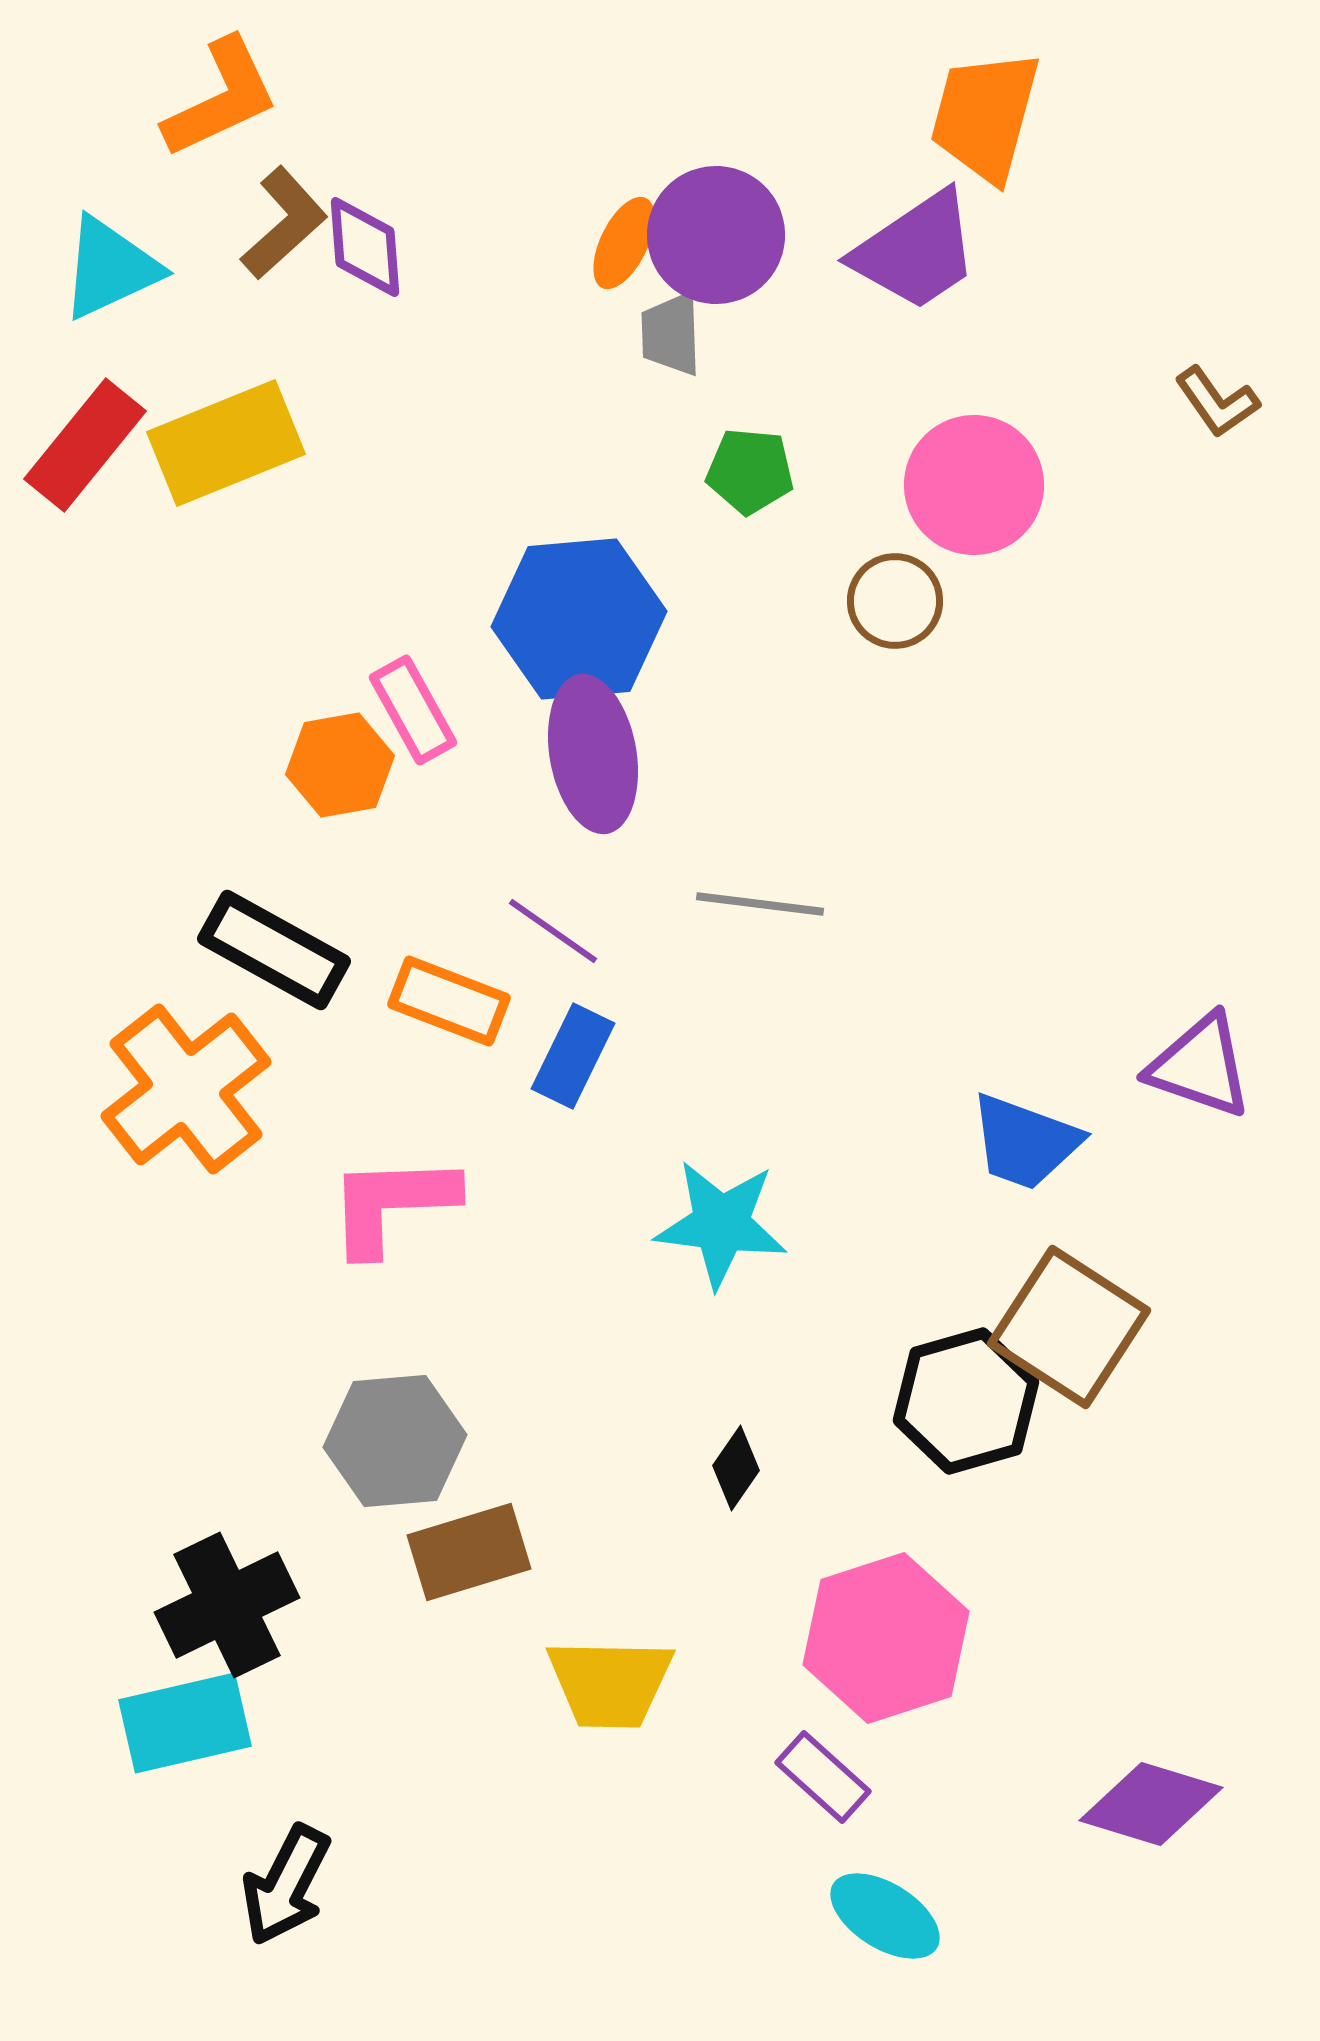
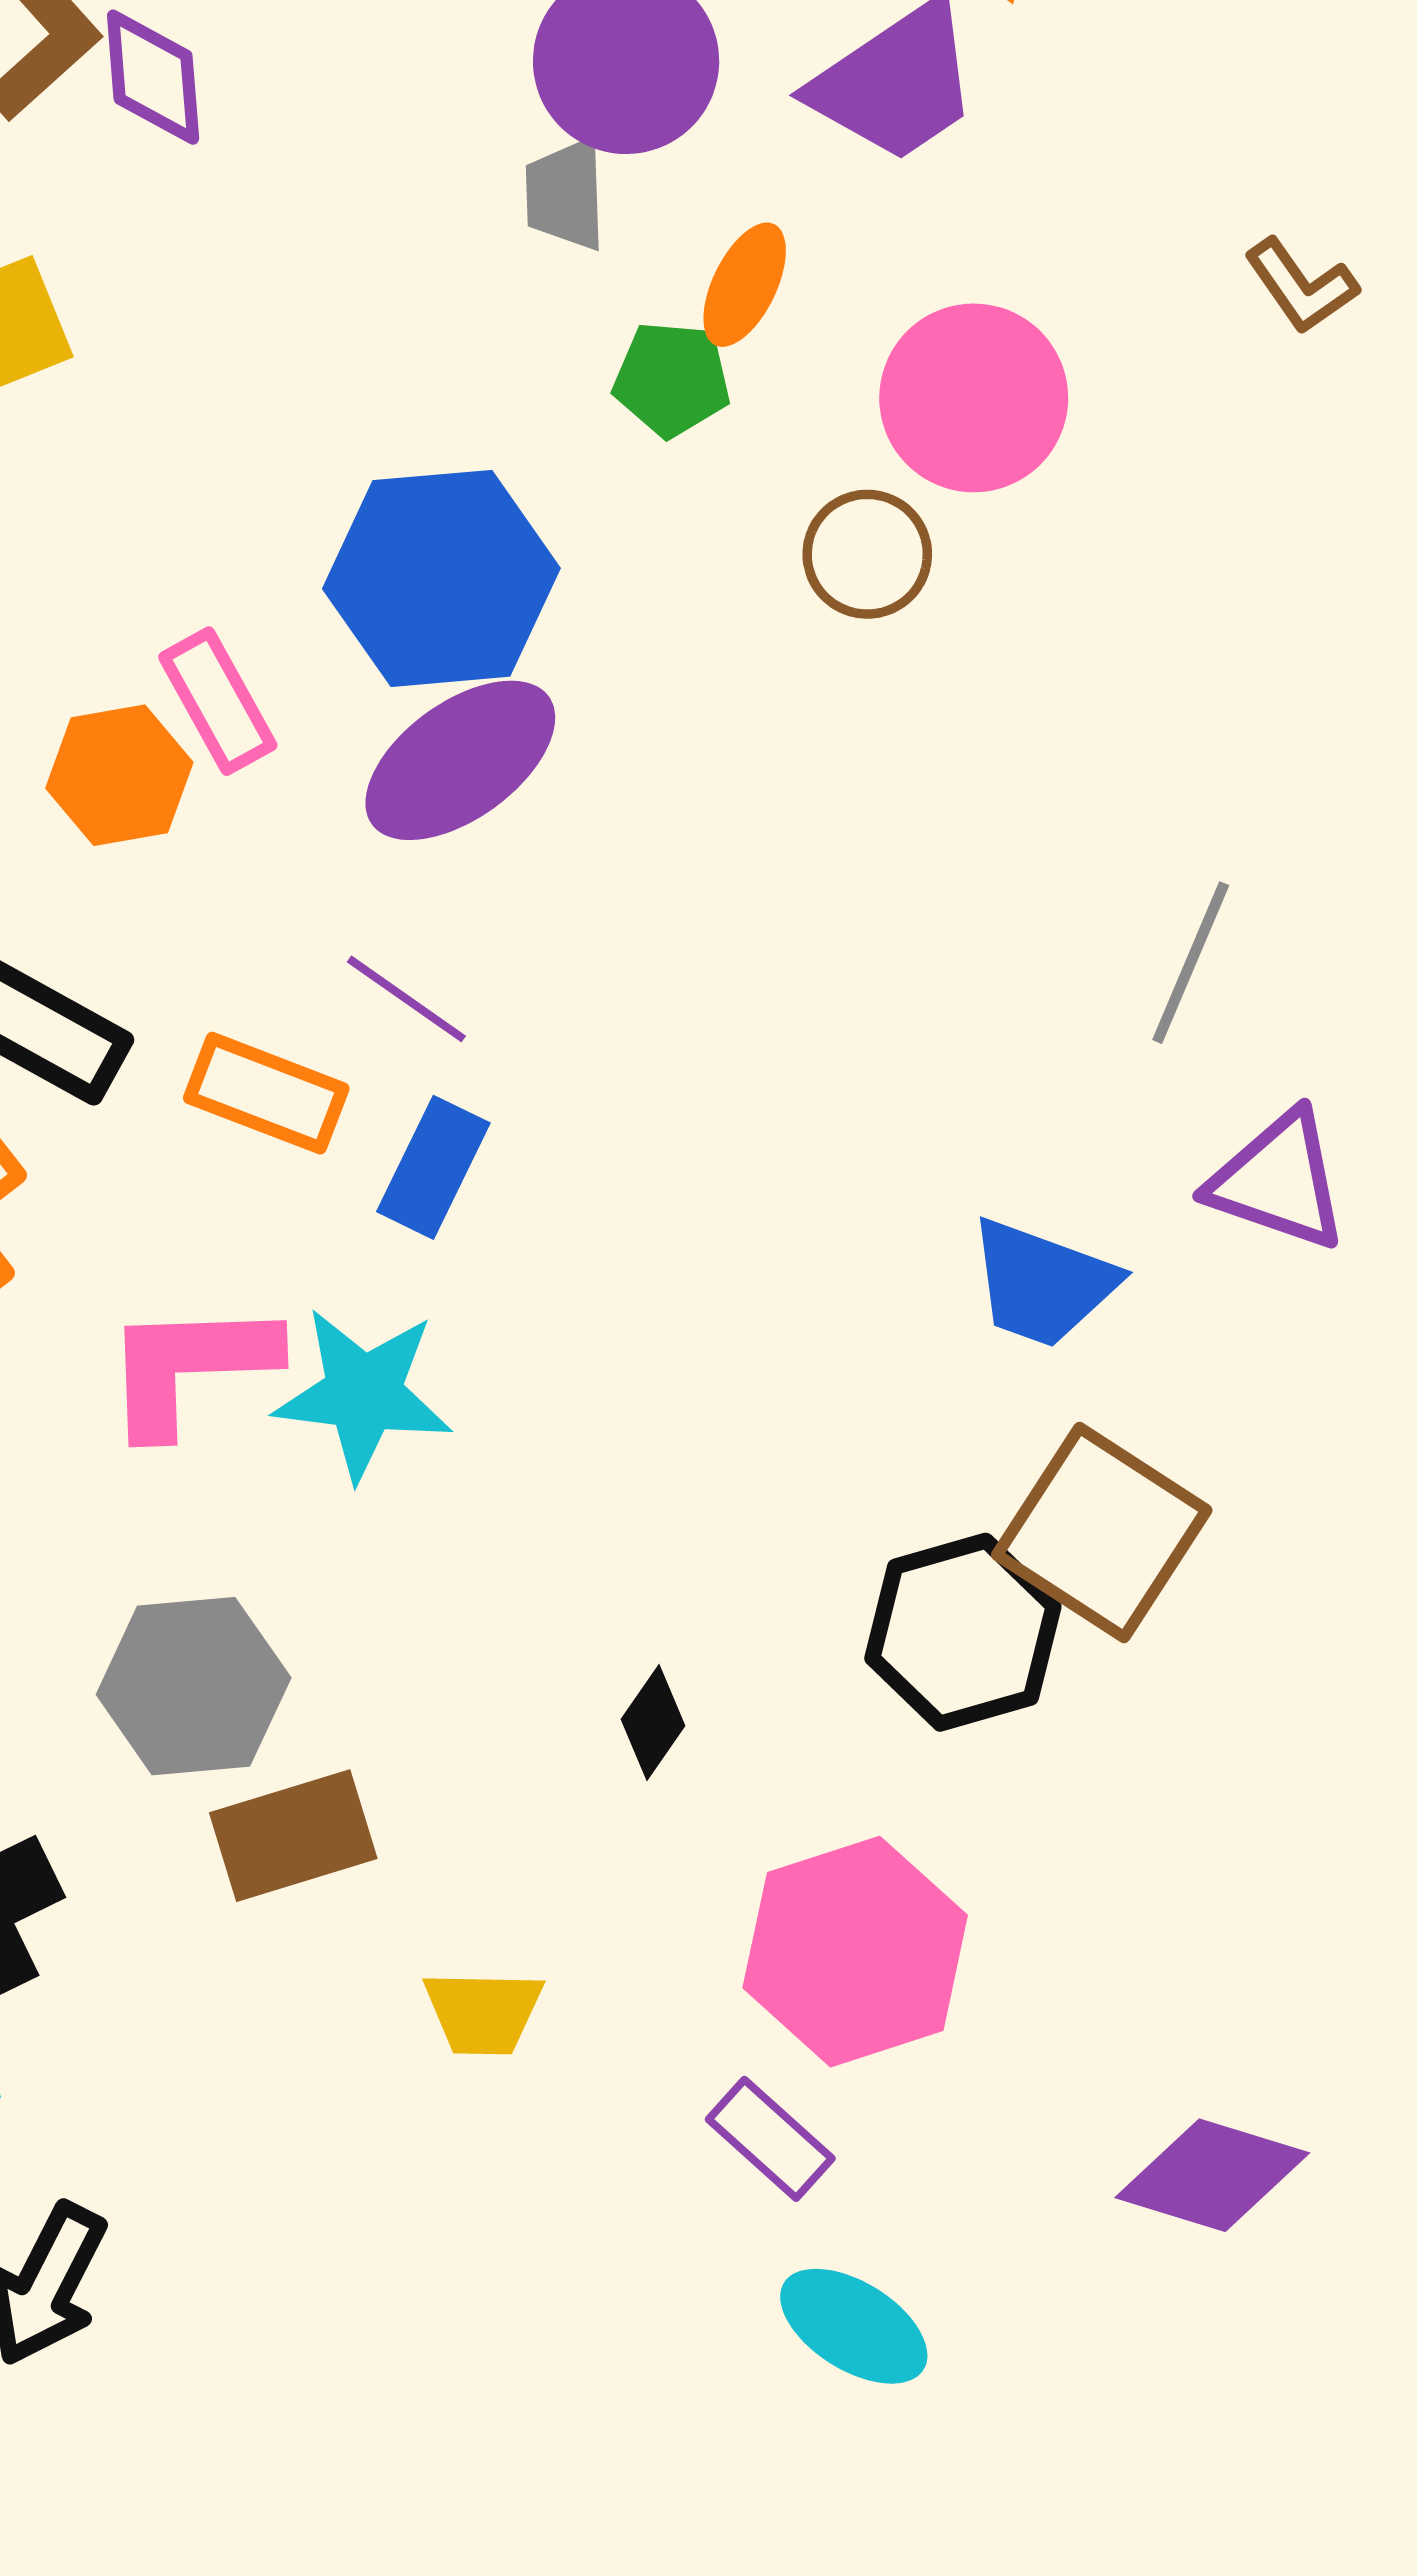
orange ellipse: (624, 243) -> (745, 285), moved
purple ellipse: (593, 754) -> (460, 760), turned 64
gray line: (760, 904) -> (1191, 963), moved, turned -74
cyan star: (721, 1224) -> (363, 1394), moved
yellow trapezoid: (610, 1683) -> (483, 2012), size x0.7

